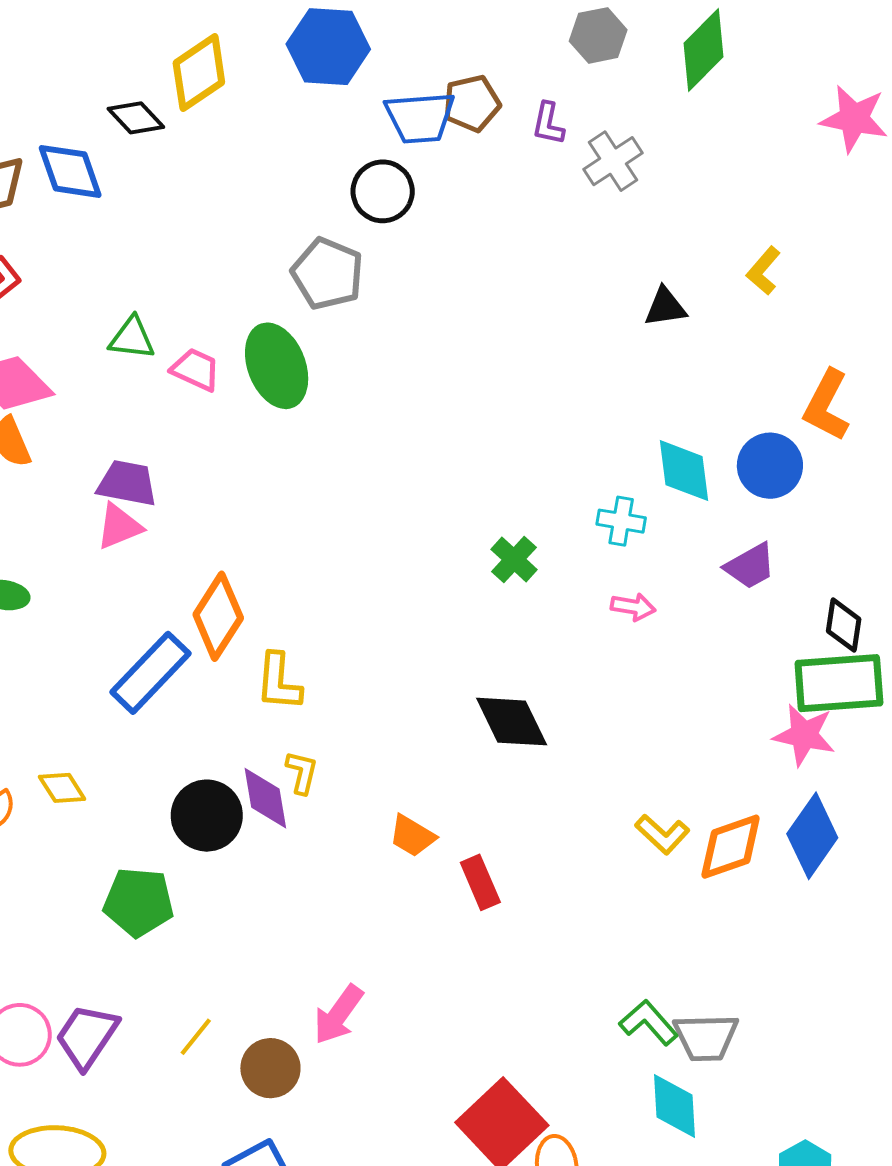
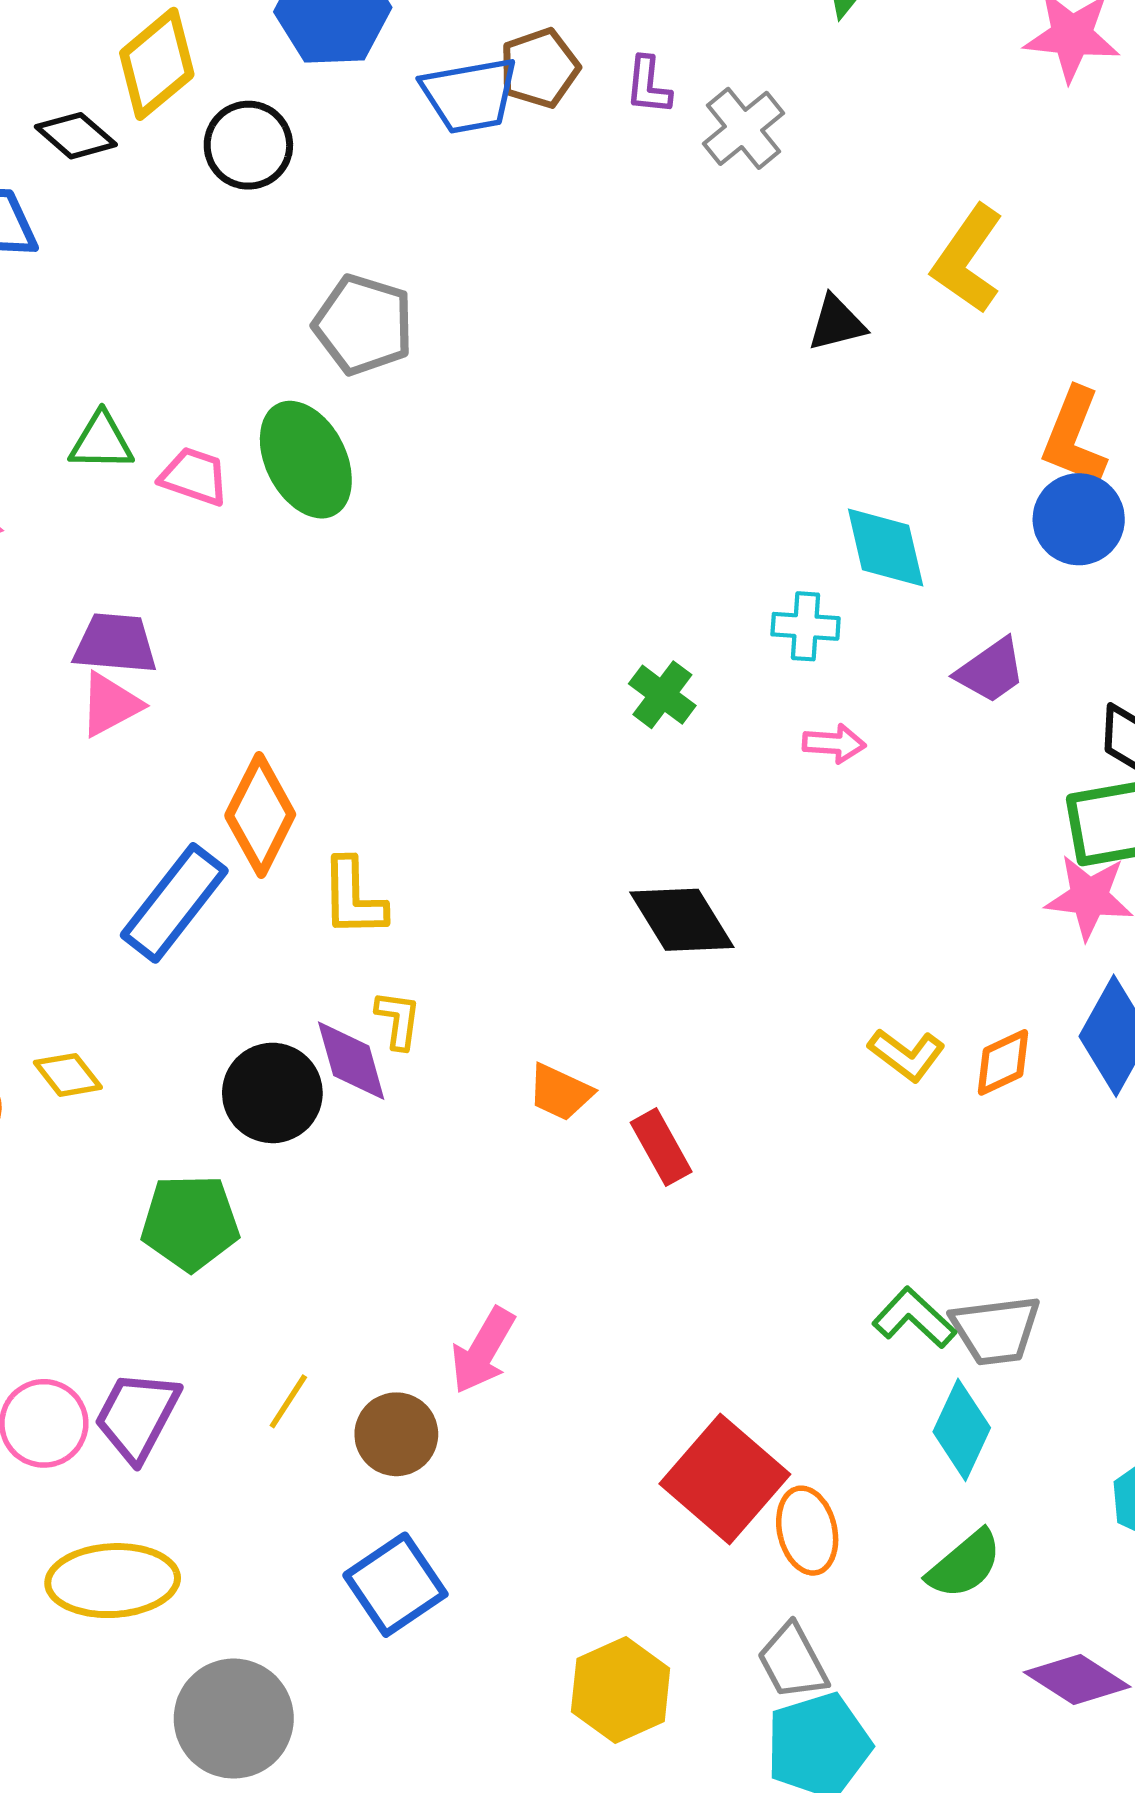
black circle: (383, 191) -> (248, 145), moved
yellow L-shape: (764, 271) -> (968, 259), size x1.6
blue circle: (770, 466) -> (1079, 519), moved
orange diamond: (731, 847) -> (1003, 1062), size x0.7
cyan diamond: (674, 1106) -> (962, 1430), turned 34

